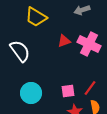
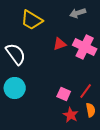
pink square: (68, 91) -> (64, 94), turned 32
cyan circle: (31, 93) -> (15, 88), moved

